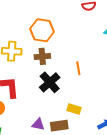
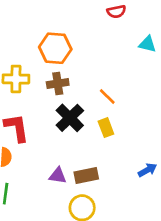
orange line: (78, 68) -> (107, 97), turned -32
yellow rectangle: (74, 109) -> (106, 128), moved, turned 56

